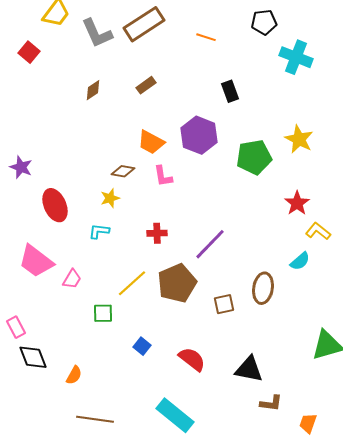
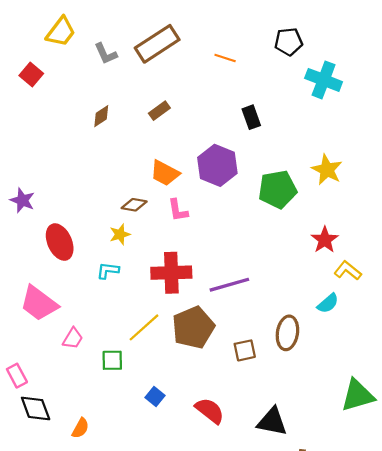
gray L-shape: (97, 33) -> (106, 54), size x0.7
red cross: (157, 233) -> (171, 273), size x1.8
purple line: (210, 244) -> (229, 285), turned 30
pink trapezoid: (72, 279) -> (73, 338), moved

